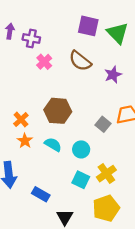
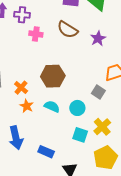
pink cross: (44, 62) -> (36, 34), turned -32
gray square: (103, 124) -> (98, 92), moved

